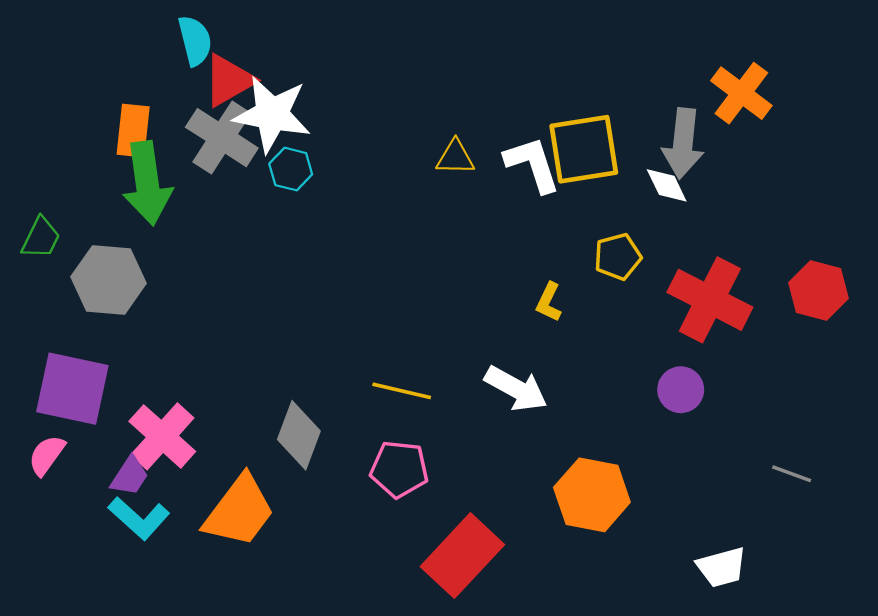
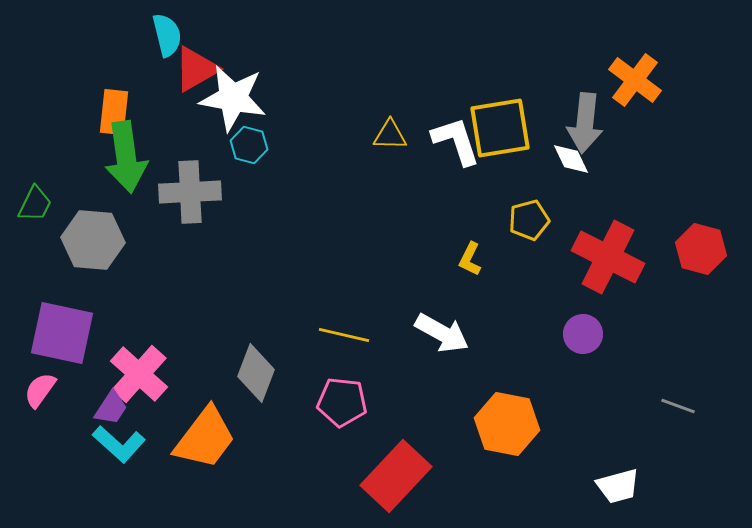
gray cross: (222, 138) -> (190, 192), moved, turned -36

